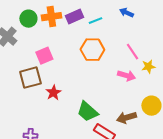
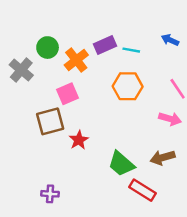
orange cross: (51, 17) -> (76, 60), moved, turned -30
cyan line: (95, 21) -> (131, 50), turned 32
brown arrow: (126, 118) -> (163, 158), moved

